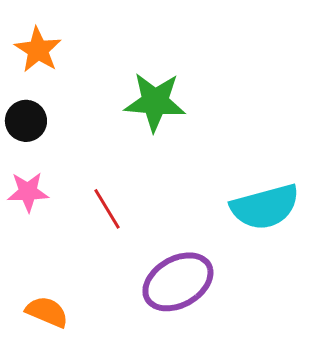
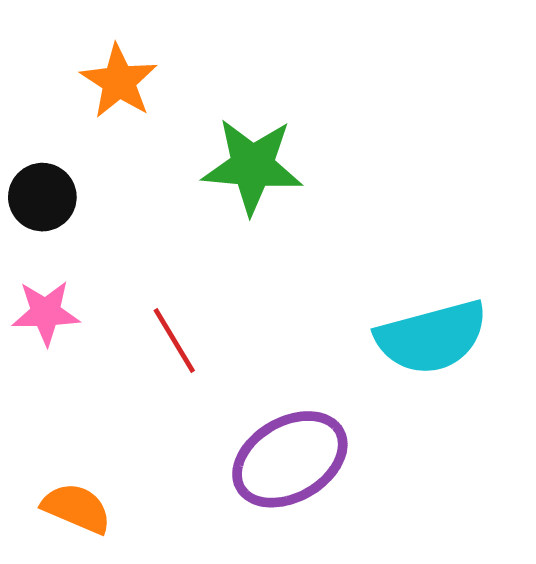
orange star: (38, 50) -> (119, 81), moved

